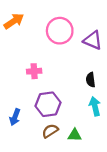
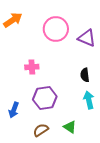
brown semicircle: (50, 131) -> (41, 130), moved
green triangle: (75, 135) -> (70, 127), turned 32

